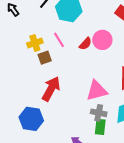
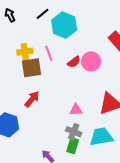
brown square: (45, 58) -> (32, 68), size x1.5
red arrow: (51, 89) -> (32, 99), size x0.7
pink triangle: (97, 91) -> (76, 110), size x0.6

